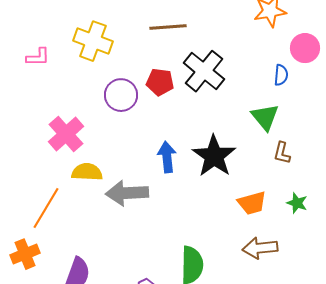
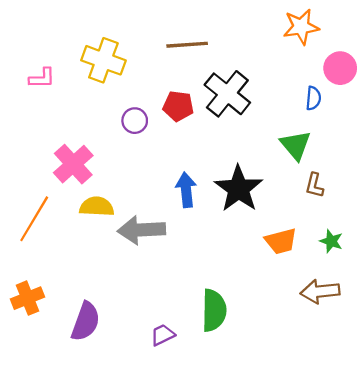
purple circle: (121, 95) -> (135, 121), size x0.7
orange line: (46, 208) -> (34, 219), moved
brown arrow: (260, 248) -> (320, 291), moved

